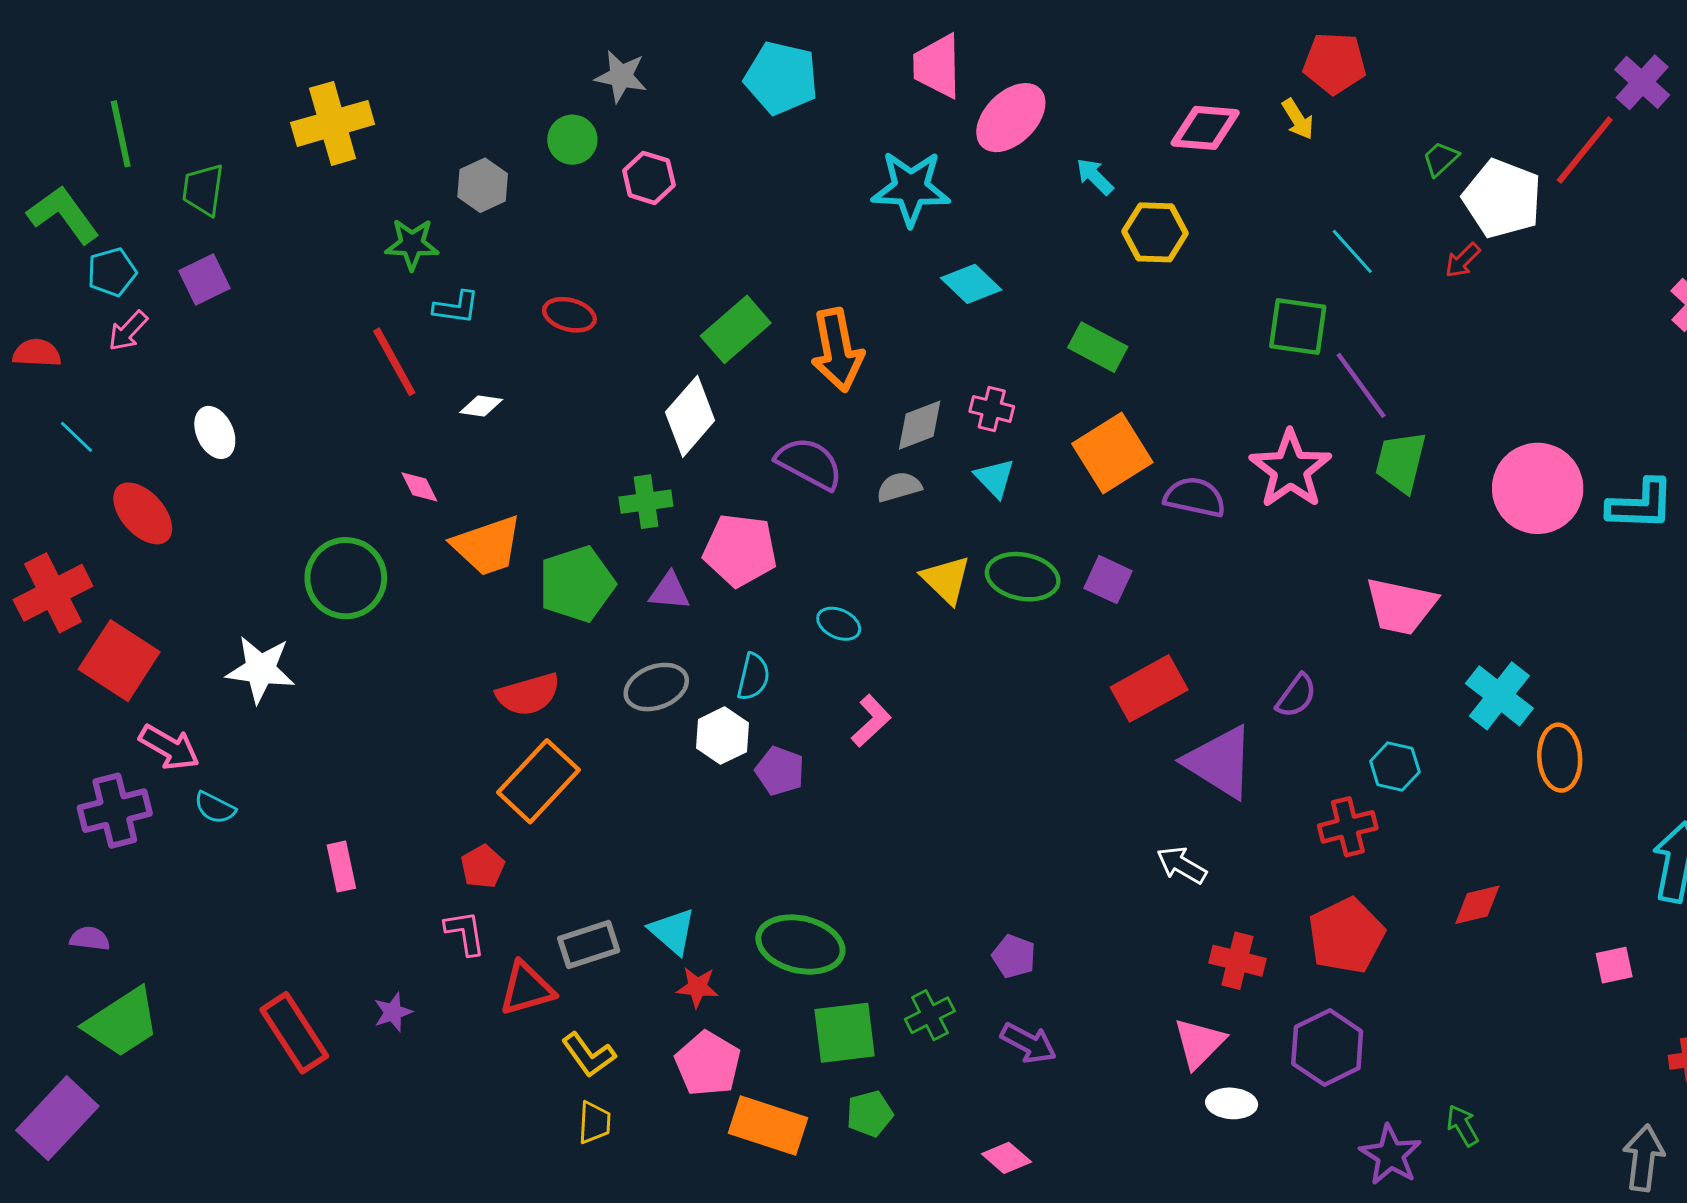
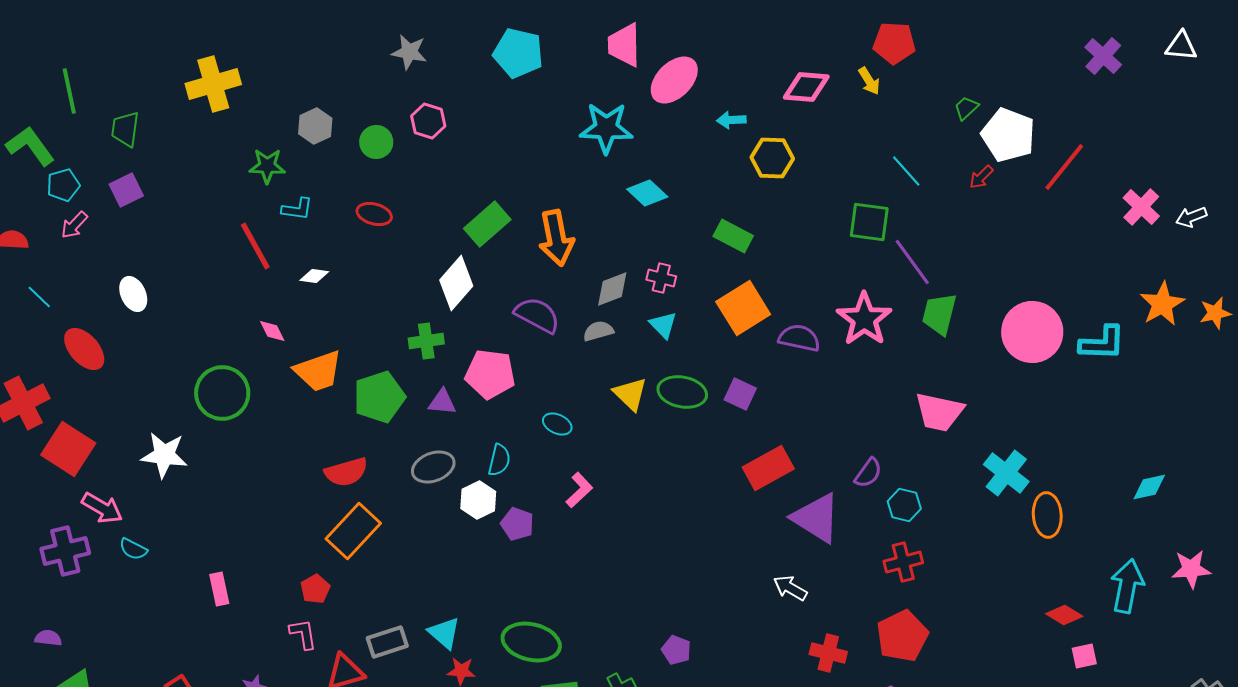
green circle: (572, 140) -> (376, 142), moved
red line: (1585, 150) -> (1064, 167), moved
cyan arrow: (1095, 176) -> (731, 120), turned -48
cyan hexagon: (1395, 766) -> (904, 505), moved
red diamond: (1477, 905) -> (1064, 615), moved, turned 45

